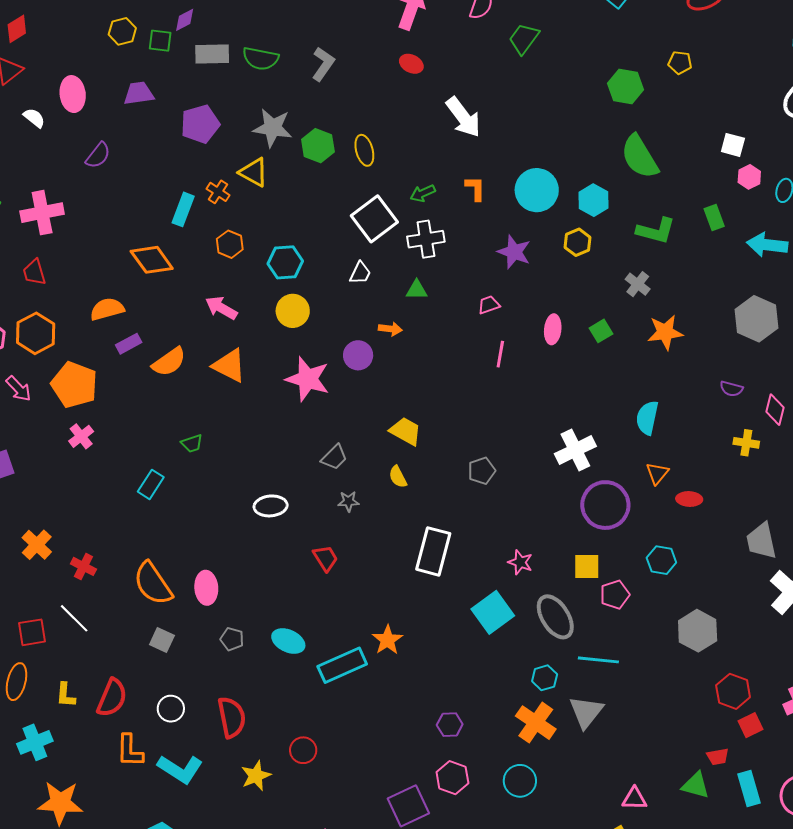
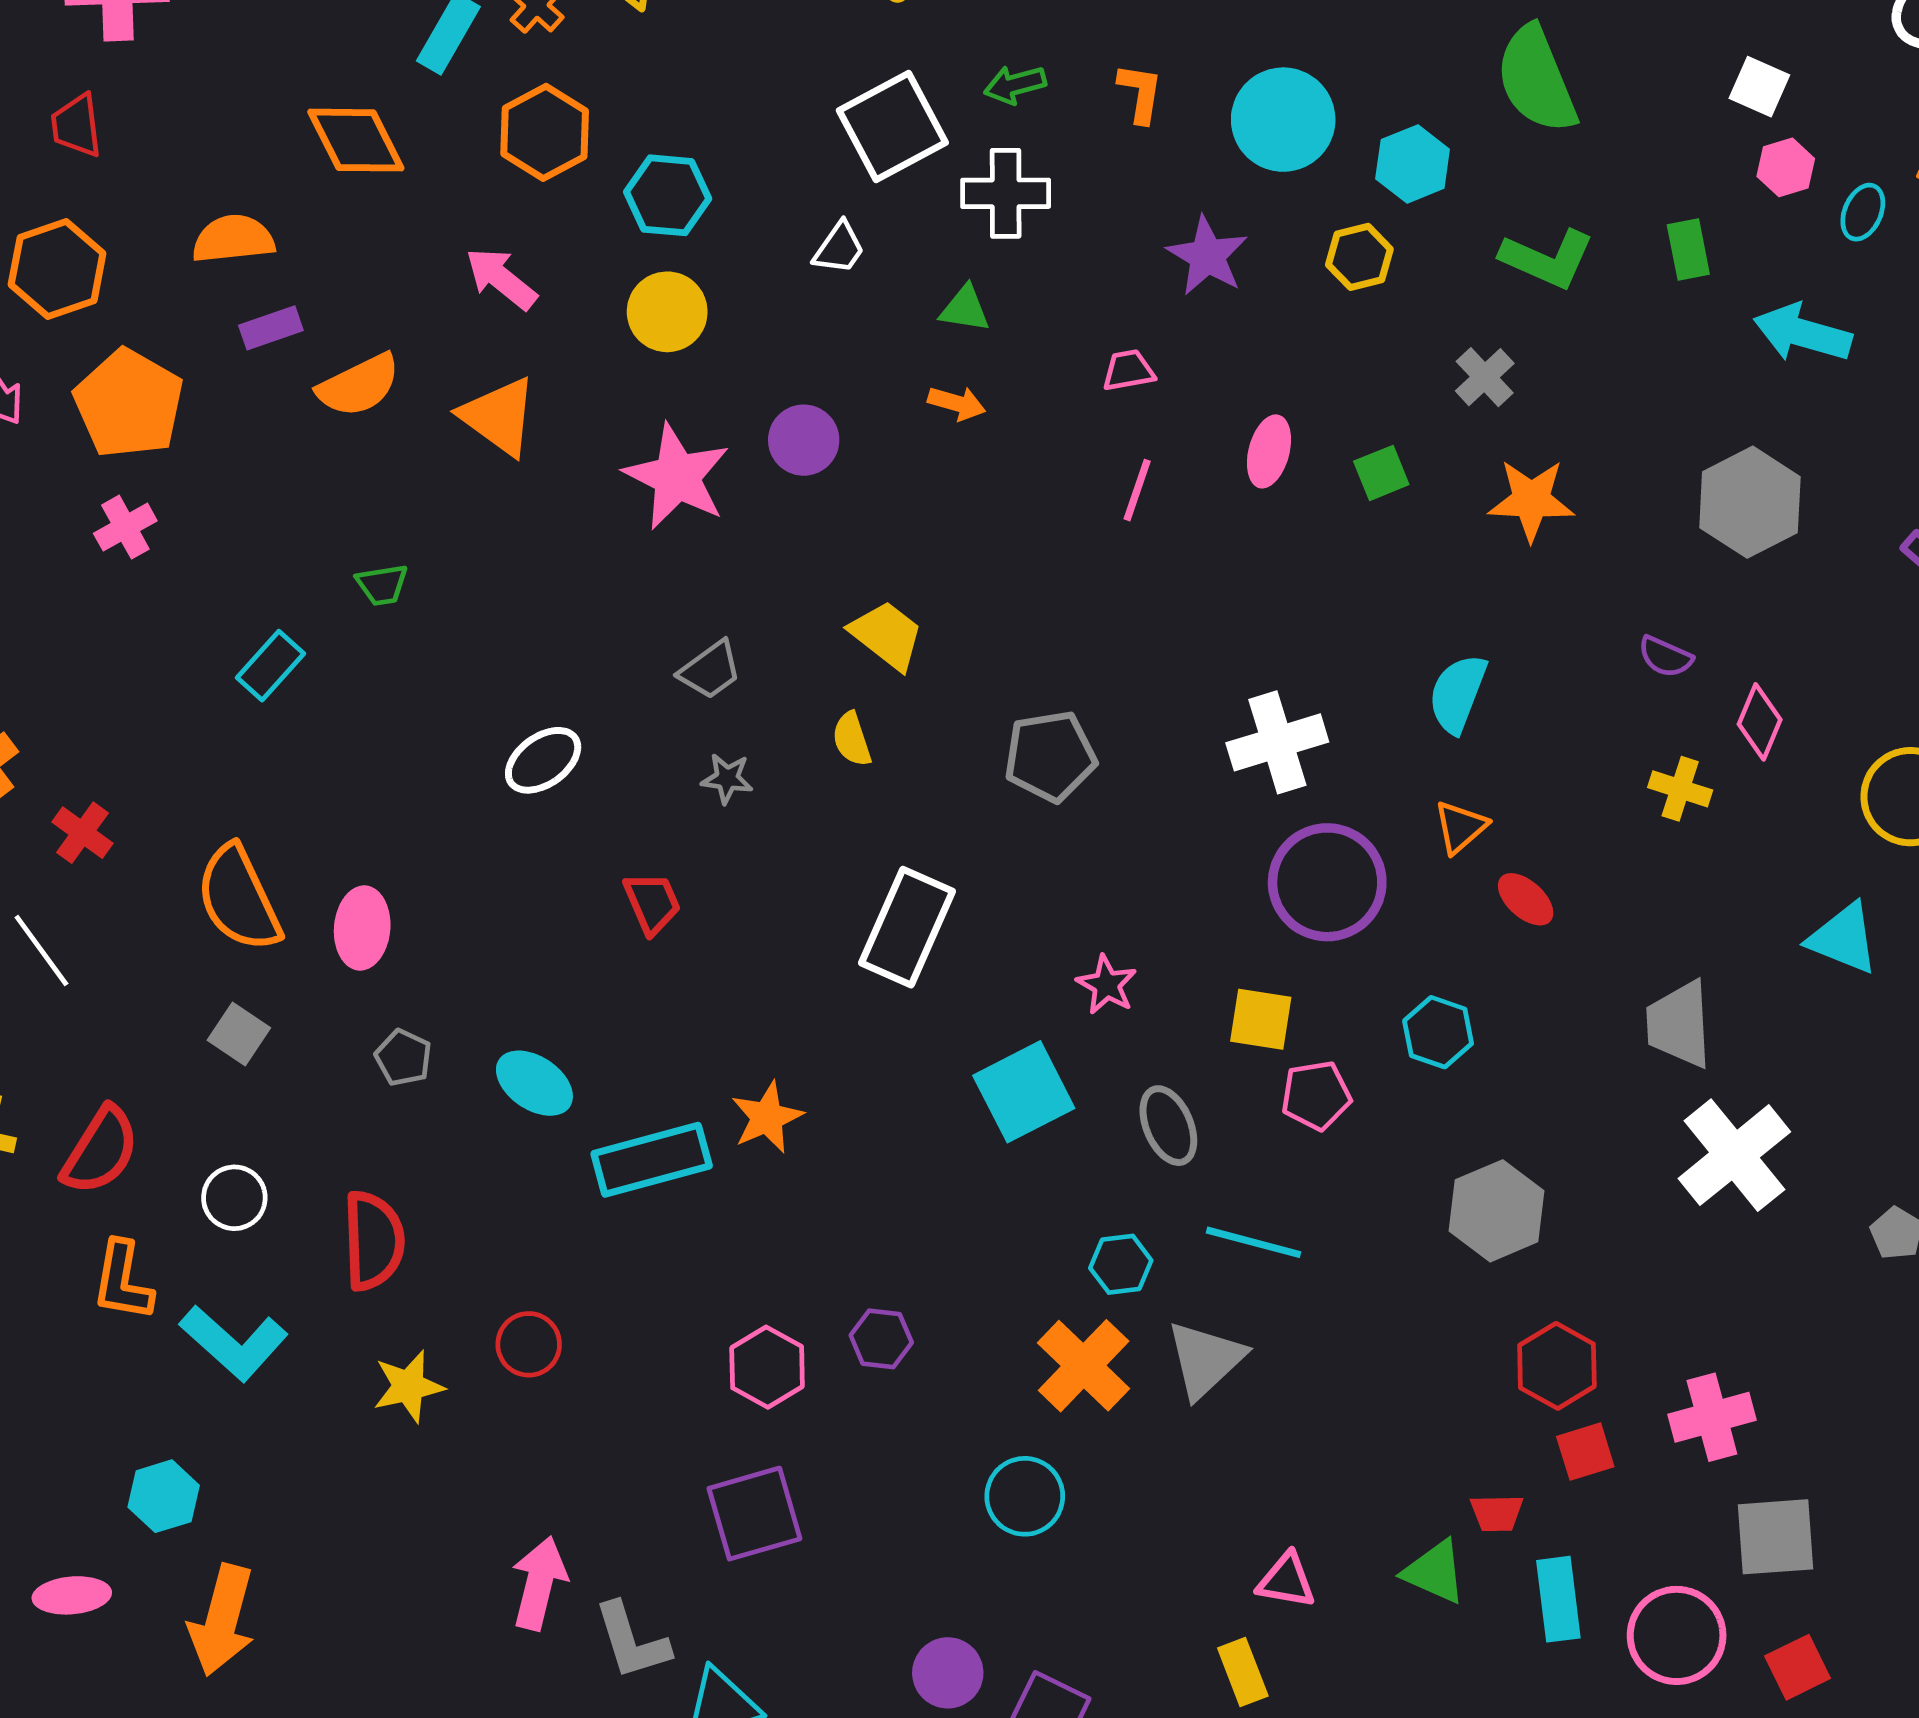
orange hexagon: (230, 244) -> (545, 132), size x1.4
orange arrow: (390, 329) -> (957, 403), moved
gray pentagon: (482, 471) -> (1050, 756), size x1.4
red ellipse: (689, 499) -> (1526, 899), turned 30
white ellipse: (271, 506) -> (543, 760), turned -40
gray ellipse: (555, 617) -> (1168, 1126), size x0.7
pink hexagon: (452, 778) -> (767, 1367), moved

